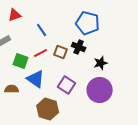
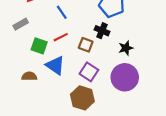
brown square: (61, 52) -> (86, 45), moved
brown hexagon: (48, 109) -> (82, 98), moved

